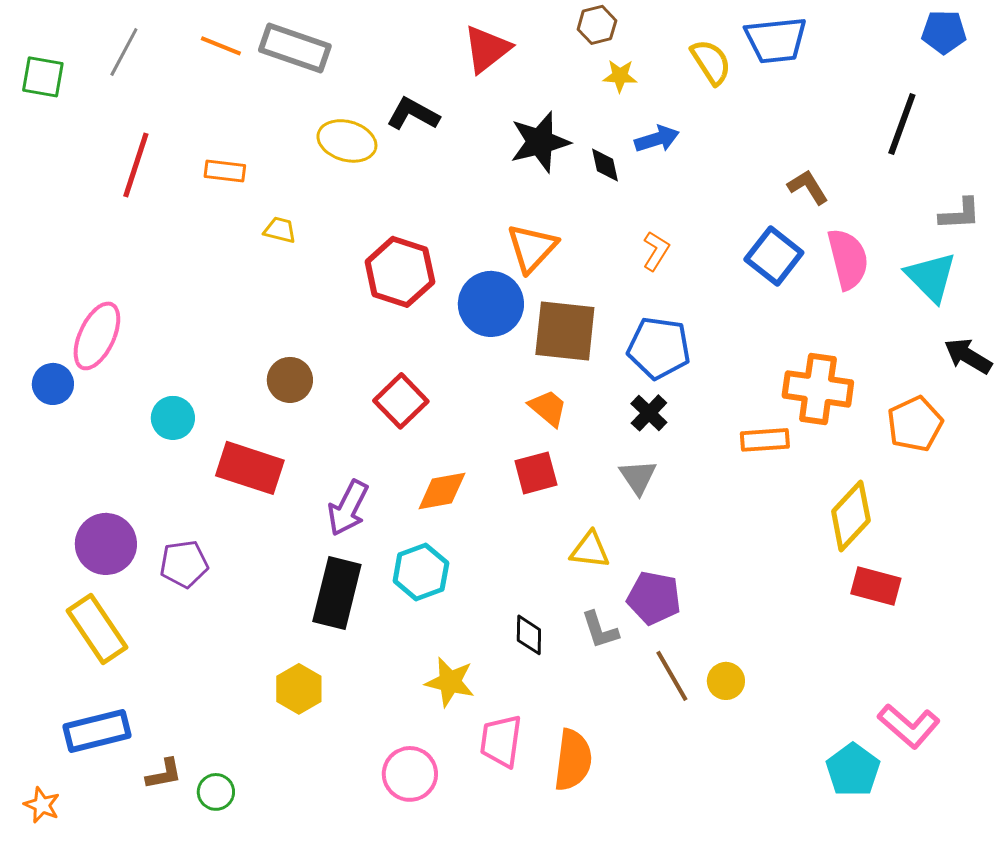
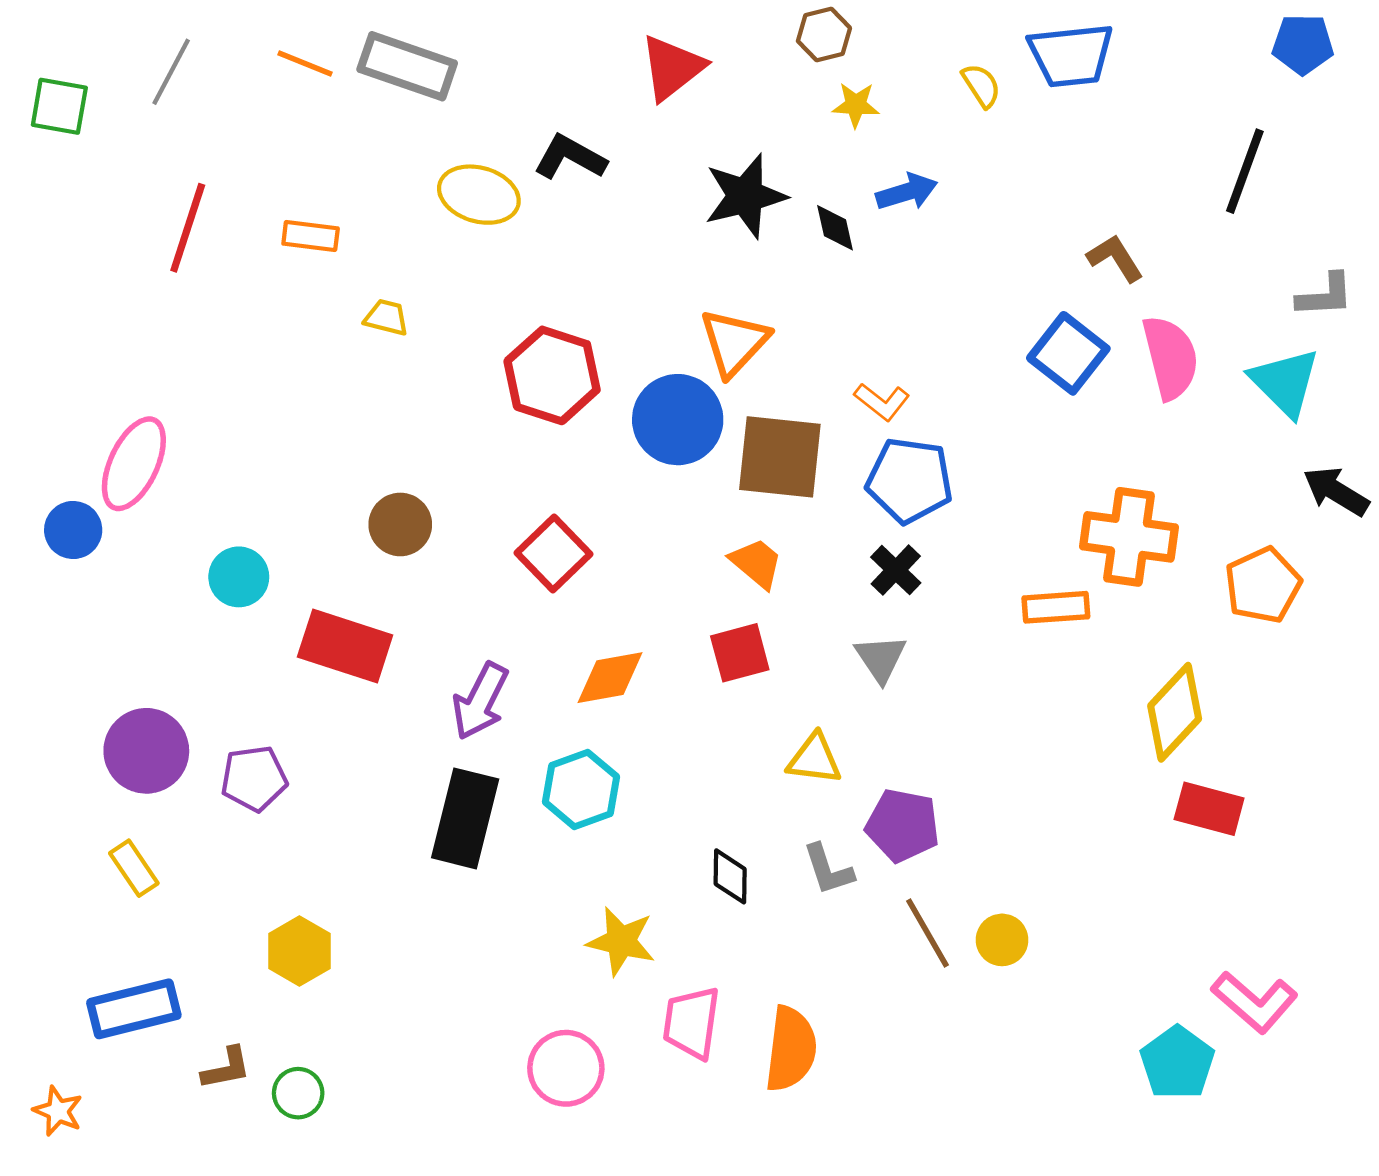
yellow semicircle: (711, 62) -> (981, 86), size x0.7
orange L-shape: (656, 251) -> (882, 402), moved, turned 96
yellow rectangle: (97, 629) -> (134, 868), size x0.6
yellow hexagon: (299, 689) -> (299, 951), moved

